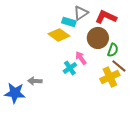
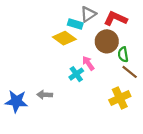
green semicircle: (113, 50) -> (123, 54), turned 152
yellow cross: (110, 77) -> (120, 98), moved
gray arrow: (35, 81) -> (45, 95), moved

